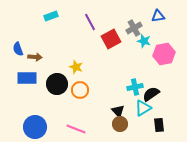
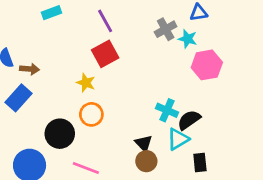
red square: (111, 39) -> (105, 54), moved
cyan star: (144, 41) -> (188, 39), moved
blue rectangle: (27, 78) -> (19, 98), turned -48
black circle: (57, 84) -> (60, 134), moved
cyan cross: (135, 87) -> (167, 110), turned 35

